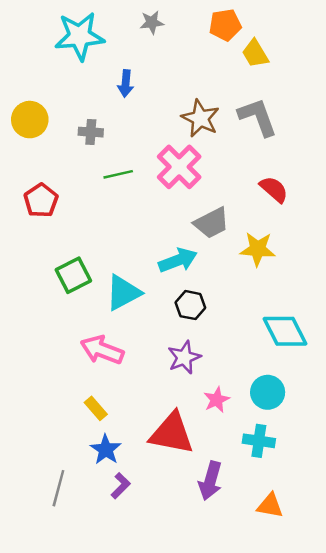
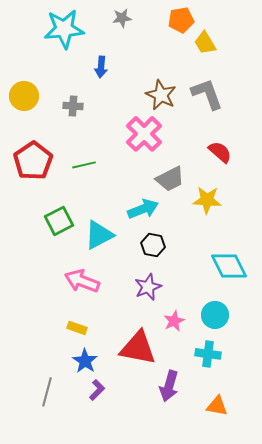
green line: (118, 174) -> (84, 165), moved
red pentagon: (41, 200) -> (33, 161), size x1.4
yellow rectangle: (96, 408) -> (77, 328), turned -30

